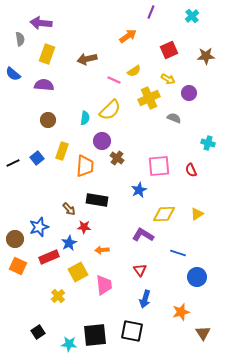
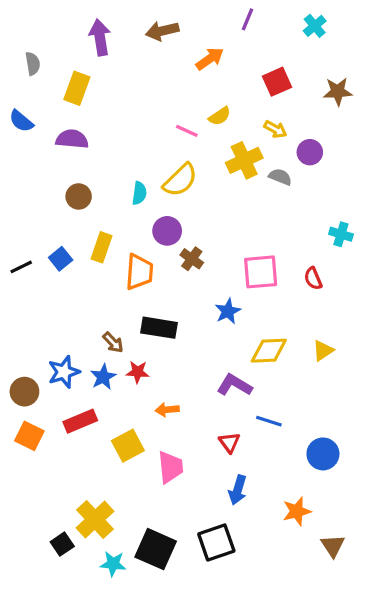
purple arrow: (41, 23) -> (100, 37), moved, turned 75
brown arrow: (87, 59) -> (162, 31), moved
gray semicircle: (174, 118) -> (280, 177), moved
blue star: (69, 243) -> (103, 377), moved
blue line: (178, 253) -> (269, 421), moved
yellow cross: (58, 296) -> (95, 520), moved, size x1.6
black square: (132, 331) -> (216, 542), turned -30
black square: (95, 335) -> (156, 549), turned 30

